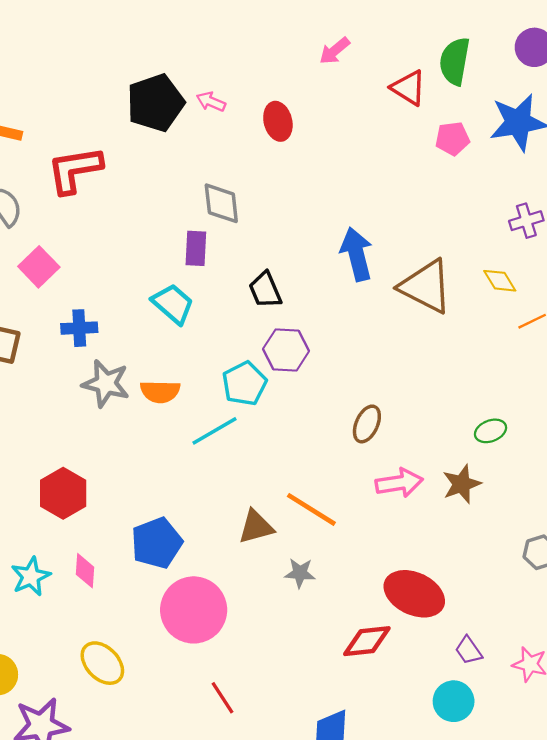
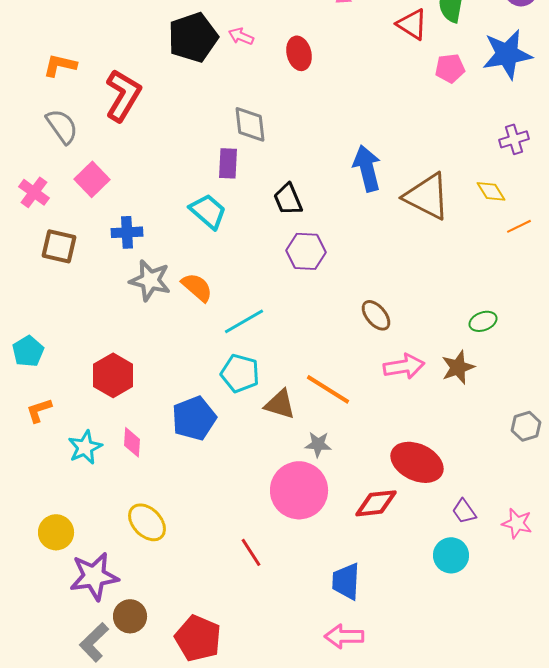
red L-shape: (75, 170) -> (123, 95), turned 130
cyan pentagon: (244, 384) -> (240, 373), moved, turned -30
orange semicircle: (160, 392) -> (197, 287), turned -140
brown ellipse: (367, 424) -> (376, 315), turned -64
brown triangle: (256, 527) -> (280, 404), turned 32
pink circle: (194, 610) -> (299, 490), moved

